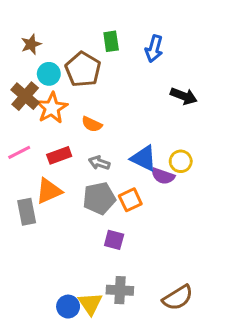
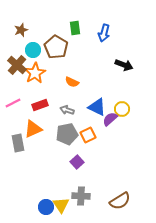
orange semicircle: (92, 124) -> (72, 82), moved
purple semicircle: (163, 176) -> (110, 119), turned 119
purple square: (114, 240) -> (77, 162), turned 32

